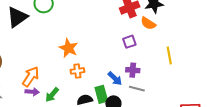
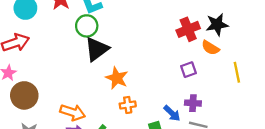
black triangle: (17, 17) -> (97, 49), moved
yellow line: (169, 56) -> (237, 72), moved
orange arrow: (31, 77) -> (73, 112), turned 75

